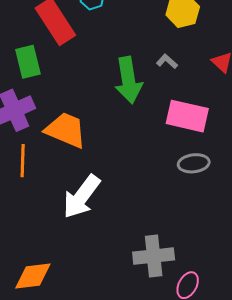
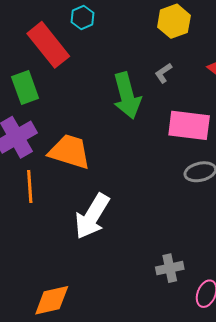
gray L-shape: (167, 61) -> (163, 73), turned -70
gray cross: (154, 256) -> (170, 268), size x0.7

